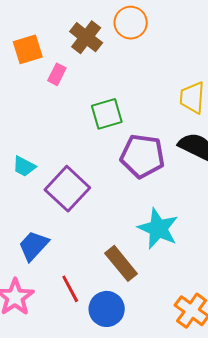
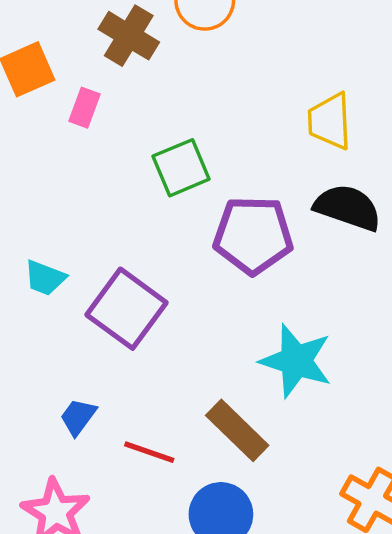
blue trapezoid: (34, 246) -> (78, 417), size x0.7
red line: (70, 289) -> (149, 452), moved, turned -36

